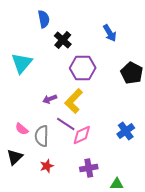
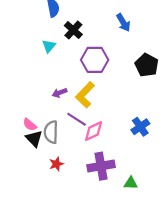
cyan triangle: (22, 63) -> (49, 46), moved, size x0.6
black triangle: (15, 157) -> (34, 138), moved, turned -30
purple cross: (89, 168) -> (101, 166), size x1.4

